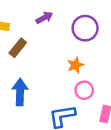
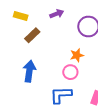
pink circle: (84, 90) -> (70, 72), moved

